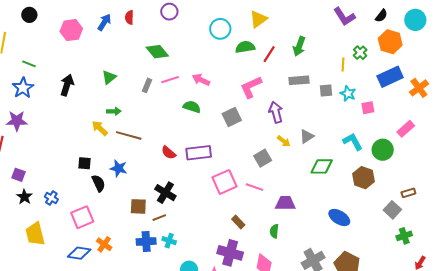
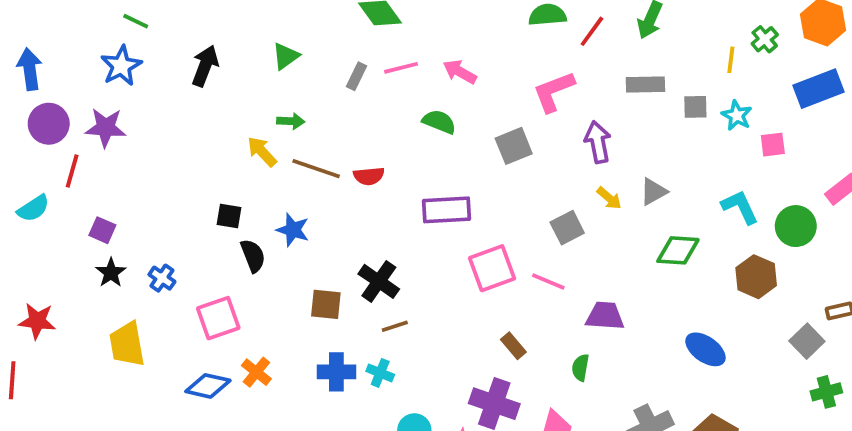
red semicircle: (169, 153) -> (369, 176), moved, turned -49
brown line: (159, 218) -> (395, 326), moved

